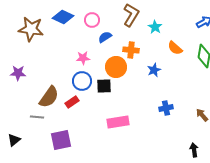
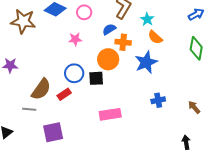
blue semicircle: (105, 37) -> (109, 29), moved
orange semicircle: (175, 48) -> (155, 37), moved
pink star: (83, 58) -> (75, 39), moved
blue star: (154, 70) -> (146, 62), size x1.6

